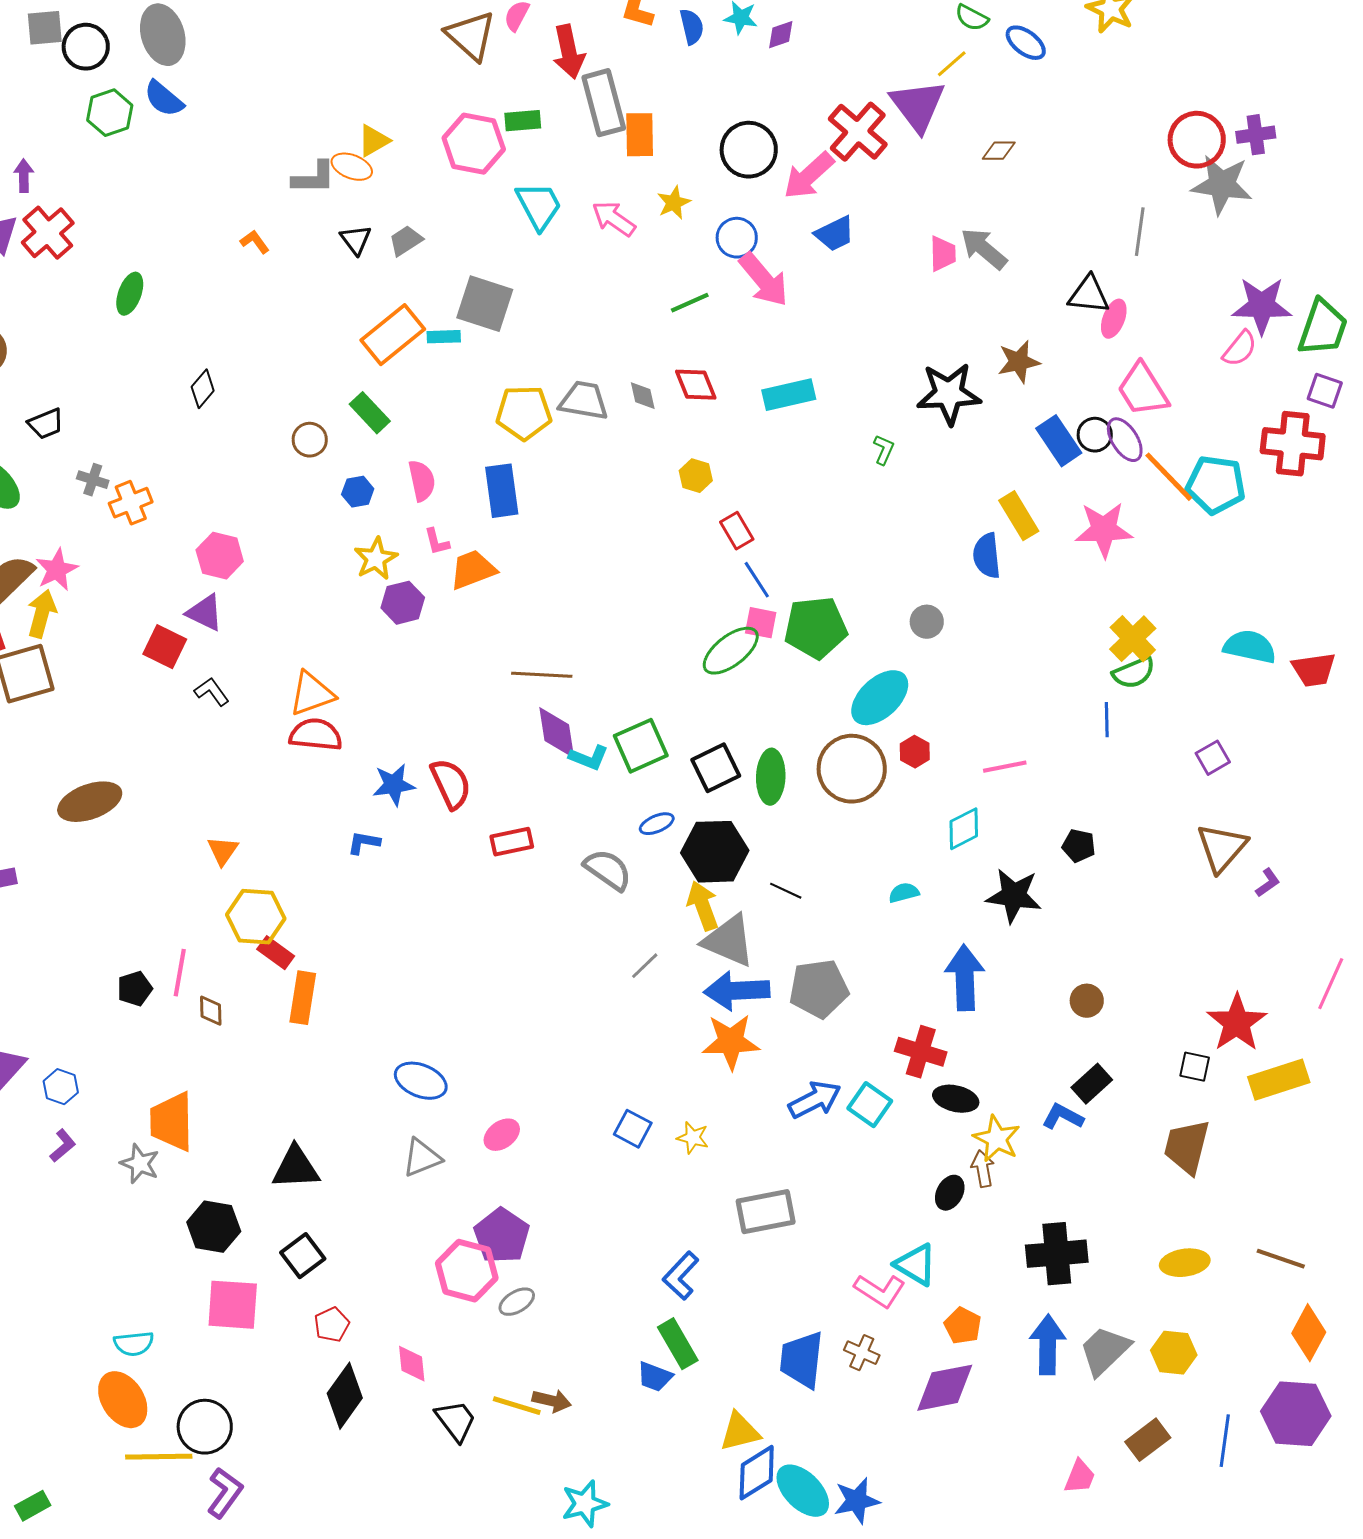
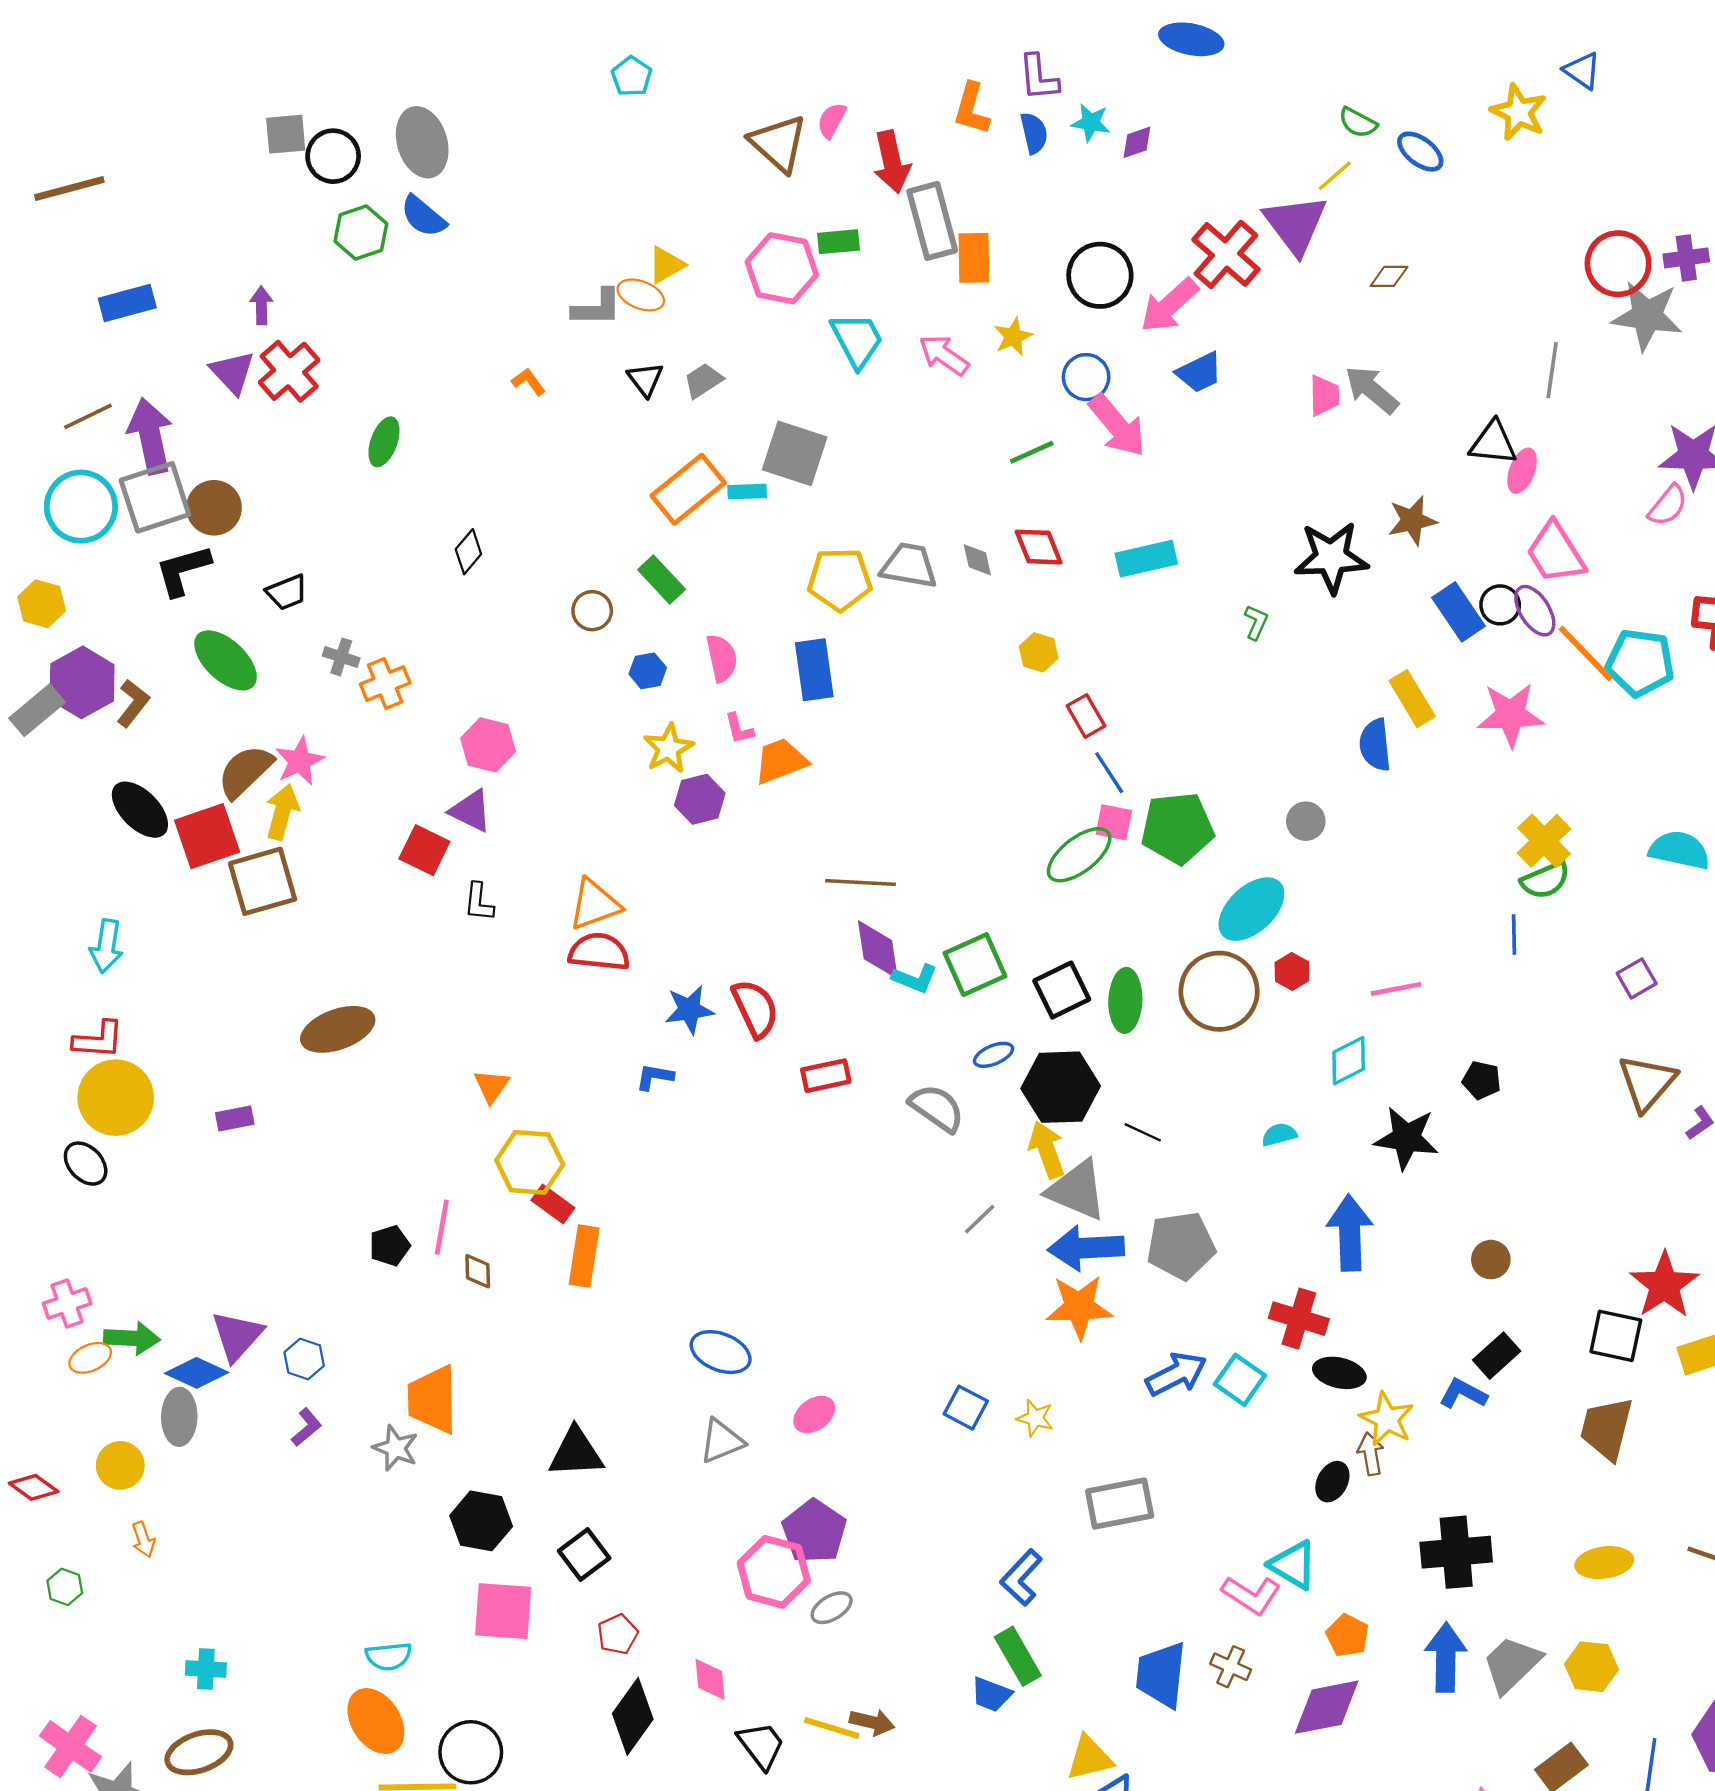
black L-shape: (212, 692) -> (479, 902), turned -138
black square: (1195, 1067) -> (1616, 1336), size x1.5

